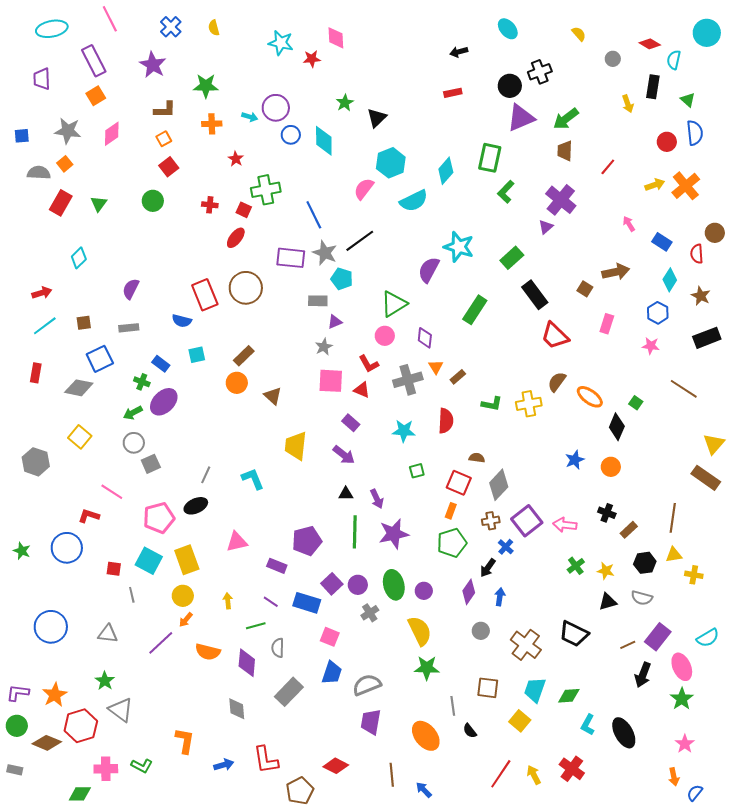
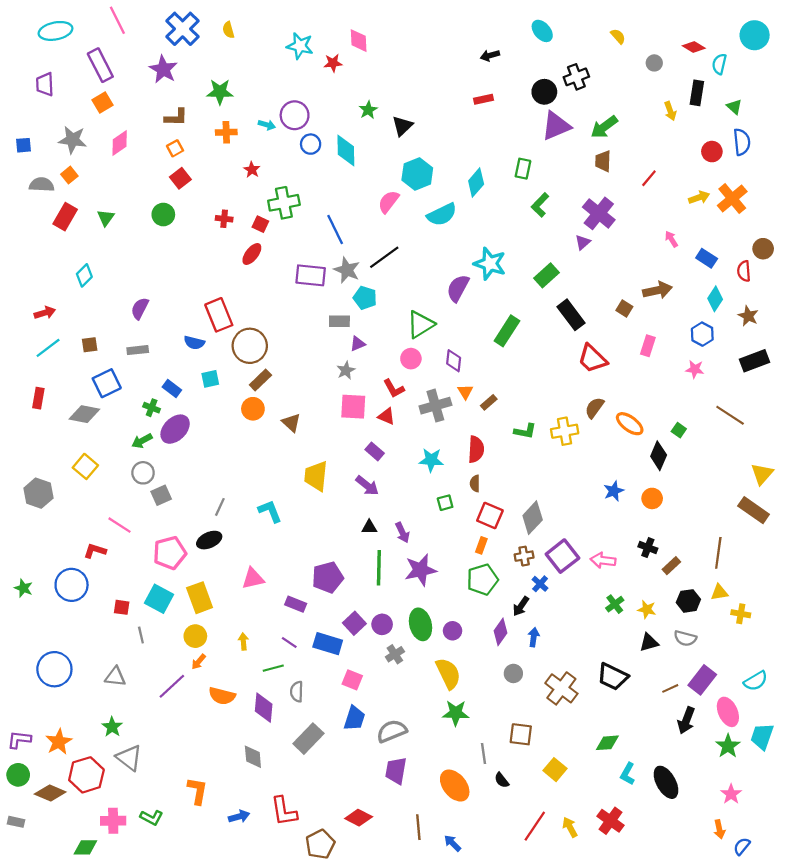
blue cross: (171, 27) -> (183, 29), size x1.5
green rectangle: (490, 158) -> (523, 169), size x0.7
brown circle: (246, 288) -> (250, 346), moved
brown semicircle: (477, 458) -> (475, 483), moved, turned -98
cyan trapezoid: (535, 690) -> (762, 736), moved

